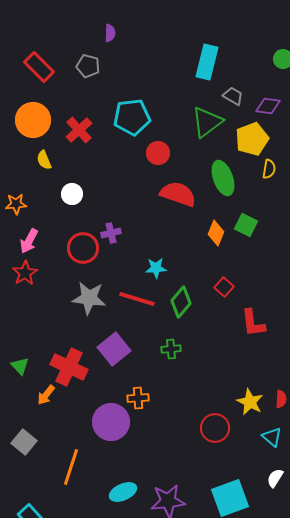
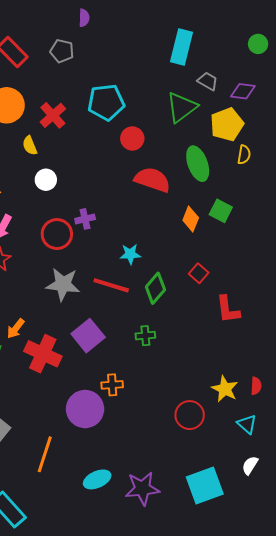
yellow semicircle: (44, 160) -> (30, 146), moved
orange arrow: (46, 395) -> (16, 329), moved

